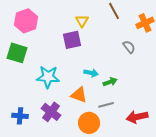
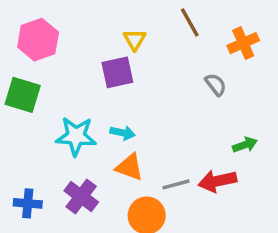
cyan arrow: (91, 73) -> (123, 133), moved
green arrow: (110, 82) -> (245, 145), moved
red arrow: (137, 117) -> (217, 181), moved

